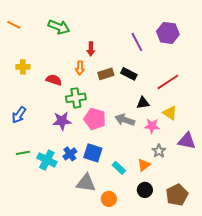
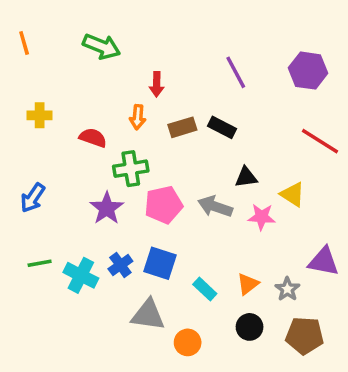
orange line: (14, 25) -> (24, 43), turned 48
purple hexagon: (168, 33) -> (308, 71), moved
red line: (168, 82) -> (320, 141), moved, turned 65
pink pentagon: (95, 119) -> (163, 205), turned -30
purple star: (62, 121) -> (107, 208), turned -30
purple triangle: (187, 141) -> (324, 262), moved
gray star: (159, 151) -> (287, 289), moved
brown pentagon: (177, 195) -> (305, 336), turned 30

